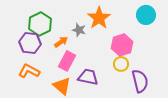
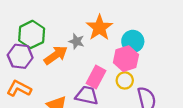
cyan circle: (146, 15) -> (133, 41), moved
orange arrow: (61, 42) -> (56, 55), size x1.5
pink rectangle: (67, 61) -> (96, 77), moved

